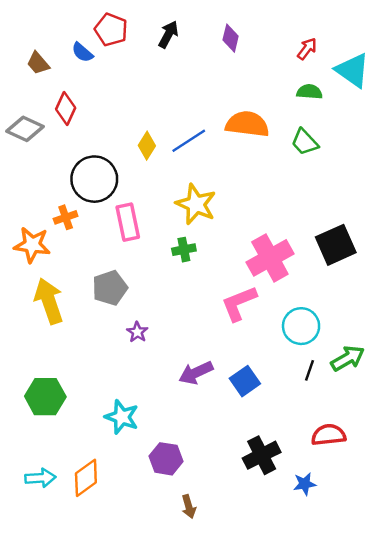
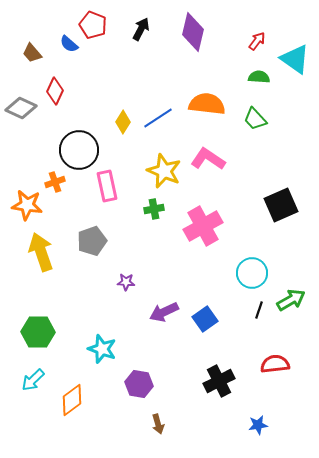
purple diamond: (231, 38) -> (193, 32), size x1.6
pink cross: (270, 258) -> (203, 226), moved
pink L-shape: (239, 303) -> (208, 159), moved, turned 56
purple star: (137, 332) -> (126, 282), moved, turned -30
cyan arrow: (40, 478) -> (33, 380), moved, turned 140
blue star: (305, 484) -> (258, 425), moved

